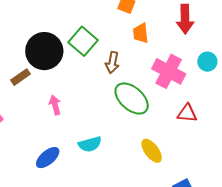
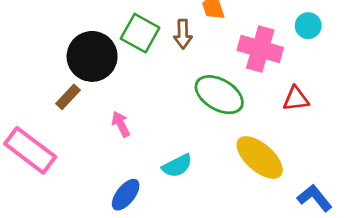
brown arrow: (112, 63) -> (183, 34), moved
yellow ellipse: (152, 151) -> (260, 157), size x1.5

